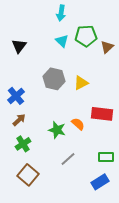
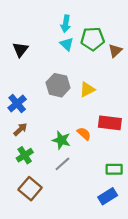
cyan arrow: (61, 13) -> (66, 24), moved
gray line: (68, 159) -> (62, 164), moved

